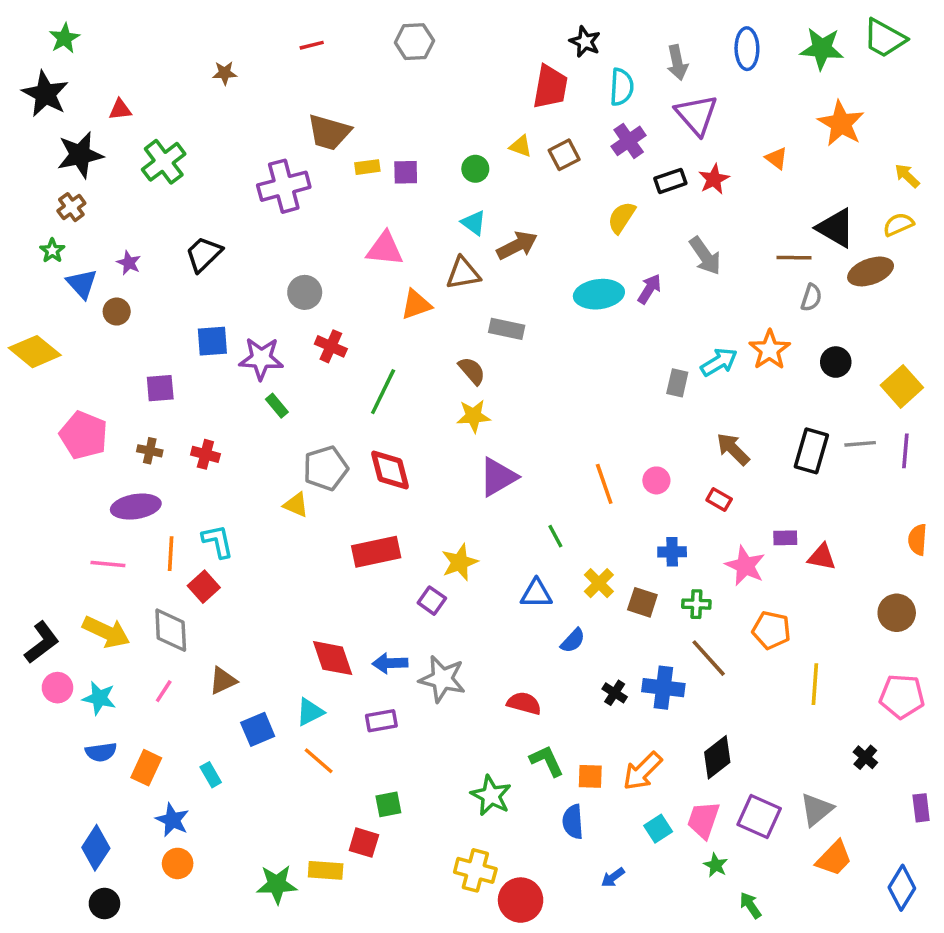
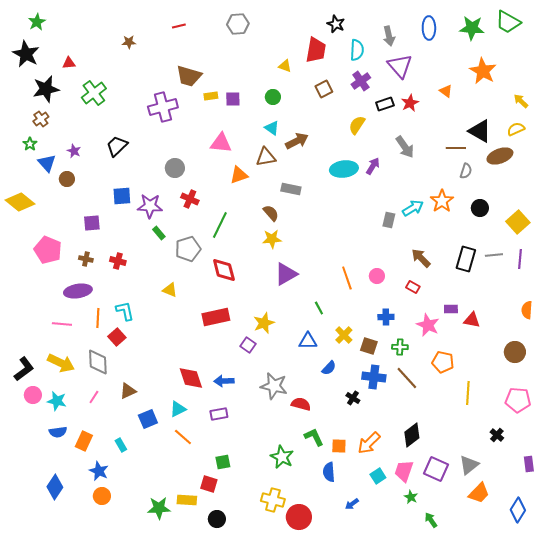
yellow triangle: (521, 146) -> (285, 66), moved
gray pentagon: (326, 468) -> (188, 249), moved
gray star: (442, 679) -> (274, 386), moved
blue cross: (663, 688) -> (374, 377), moved
black circle: (104, 904) -> (217, 519), moved

